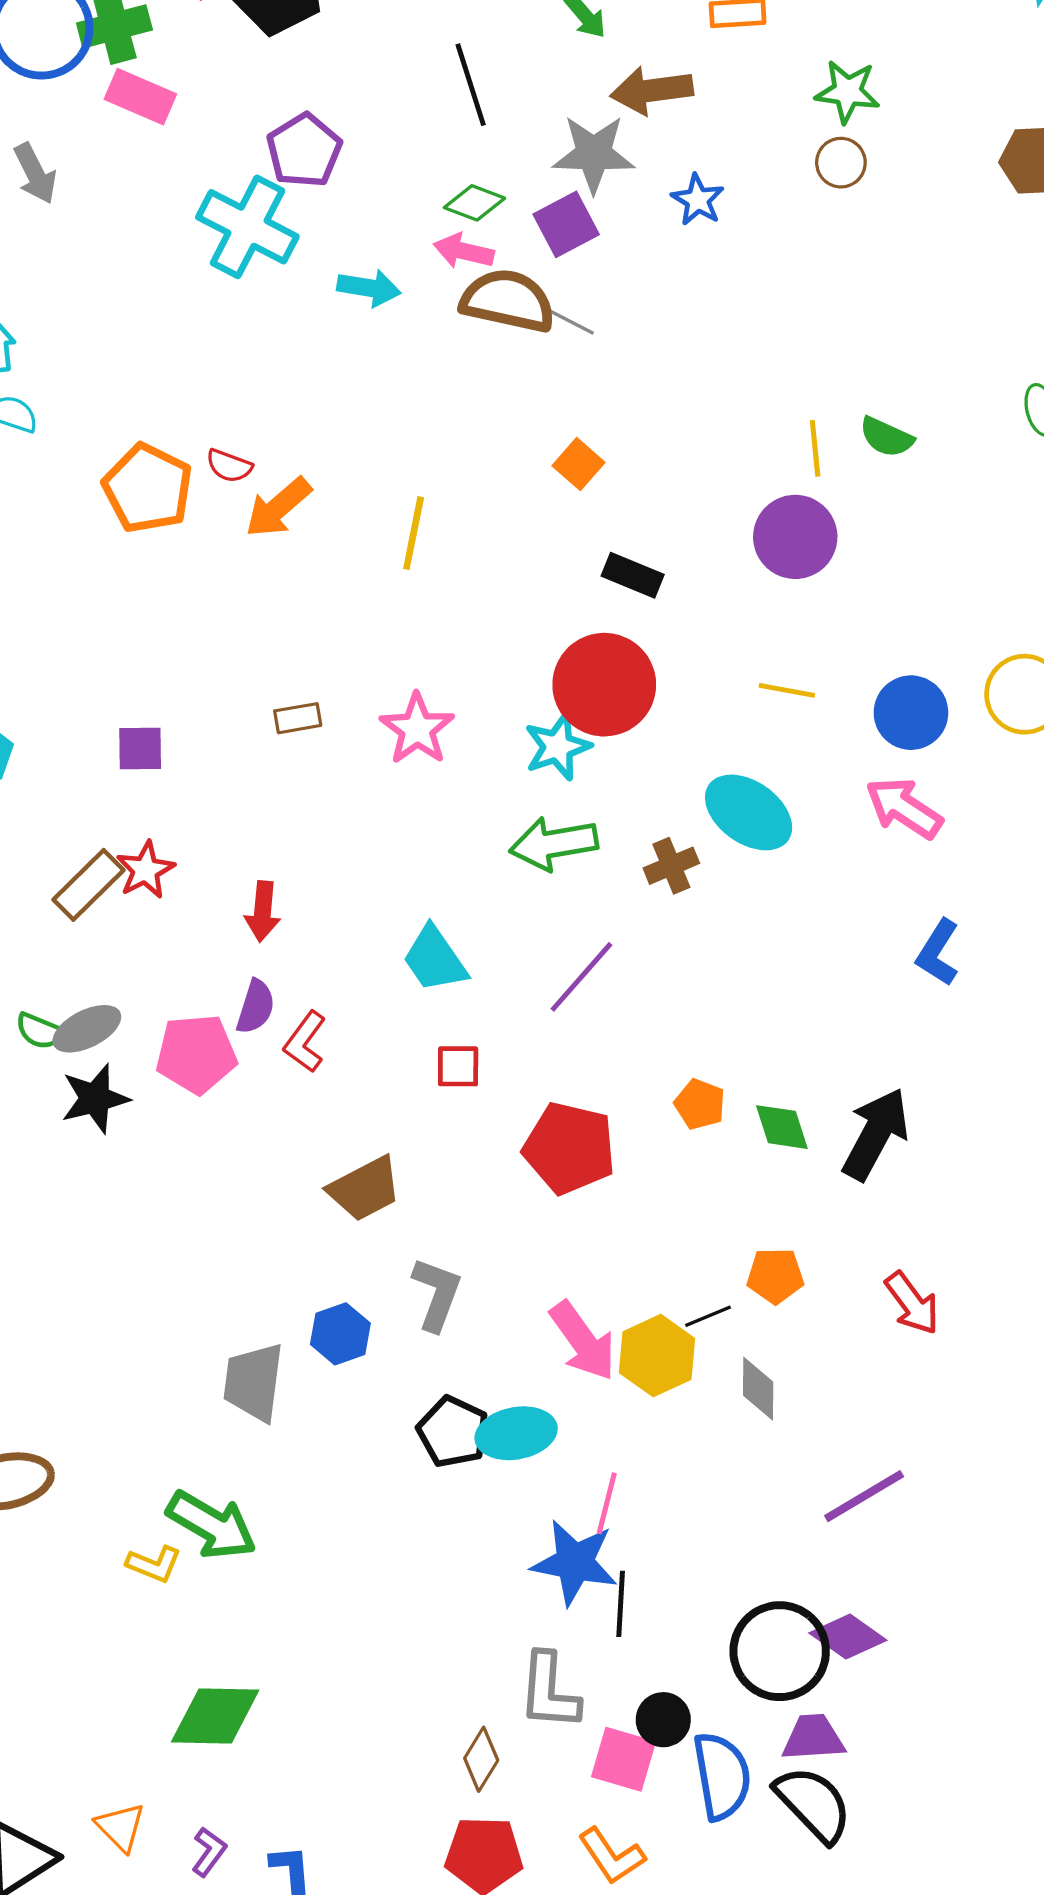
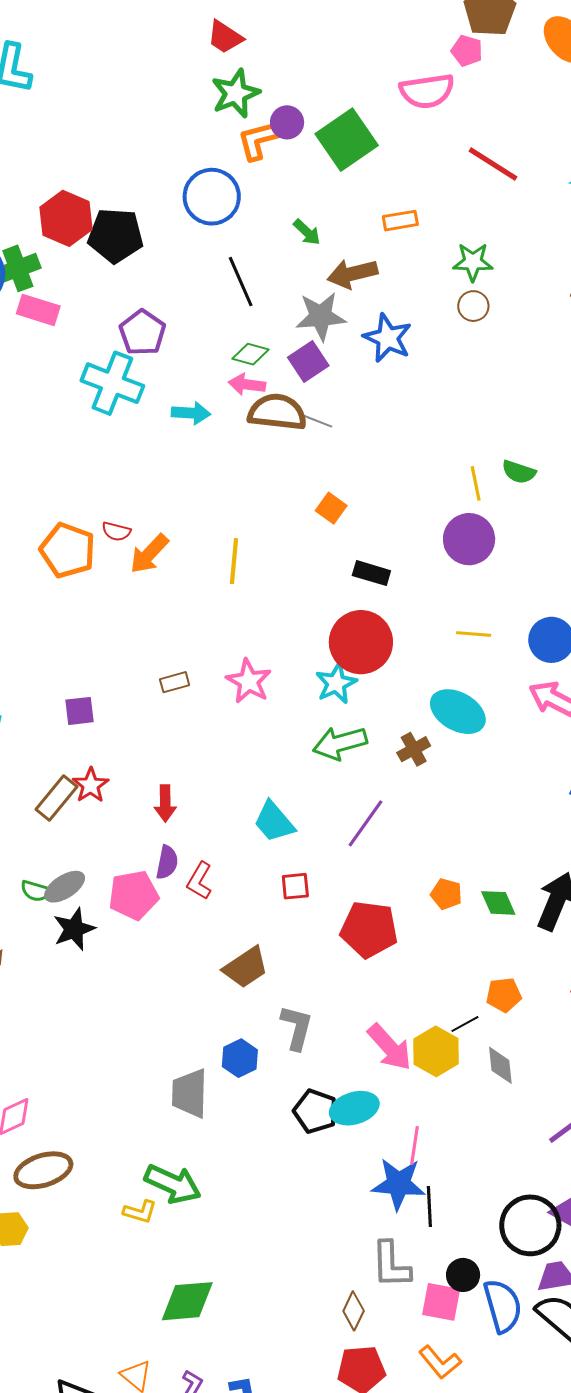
blue star: (698, 200) -> (388, 338), size x1.5

